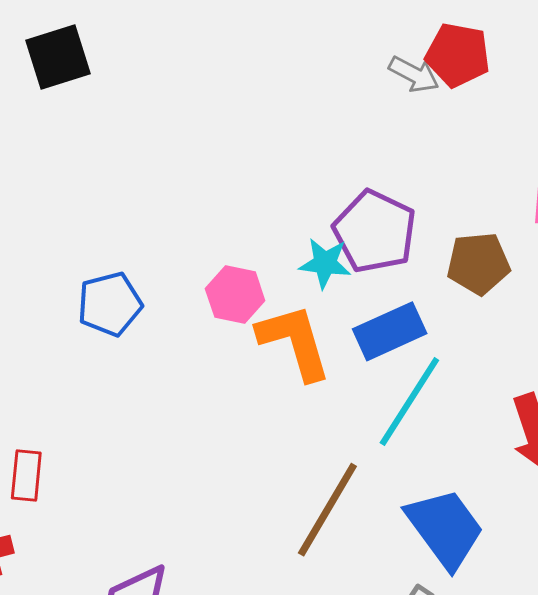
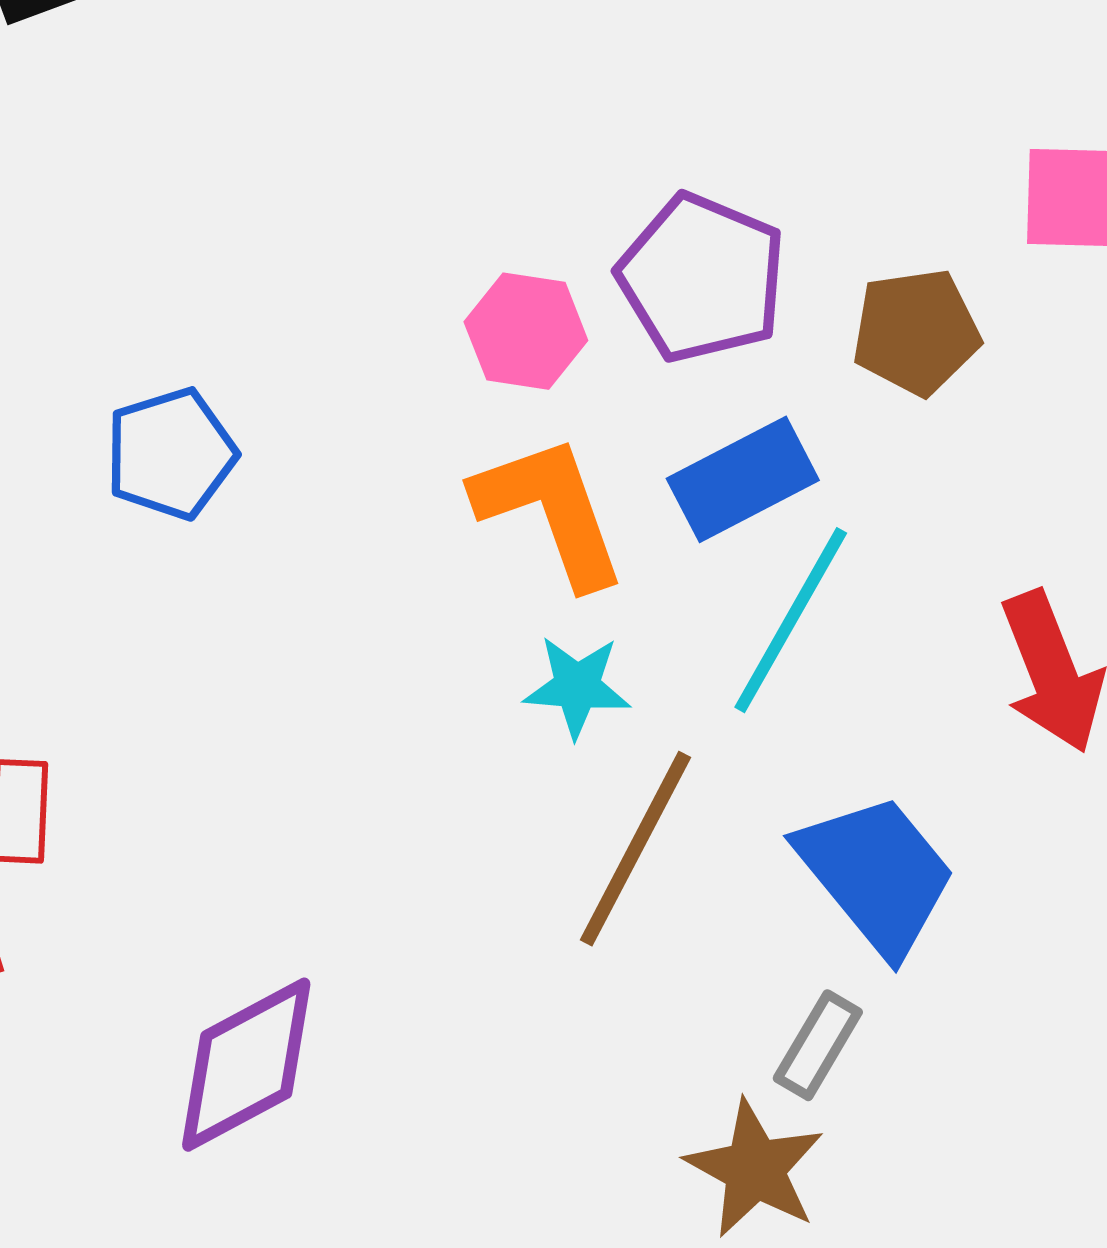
cyan star: (325, 263) -> (577, 687), moved
pink hexagon: (235, 295) -> (526, 331), moved

